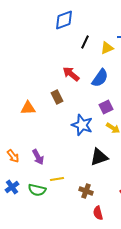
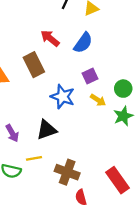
brown rectangle: (57, 97) -> (34, 65), size x1.5
black triangle: (99, 157) -> (47, 130), moved
brown cross: (86, 191) -> (67, 172), size x1.5

